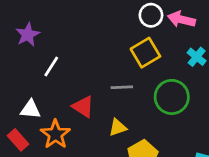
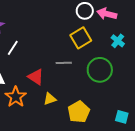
yellow triangle: (118, 127) -> (50, 99), moved

